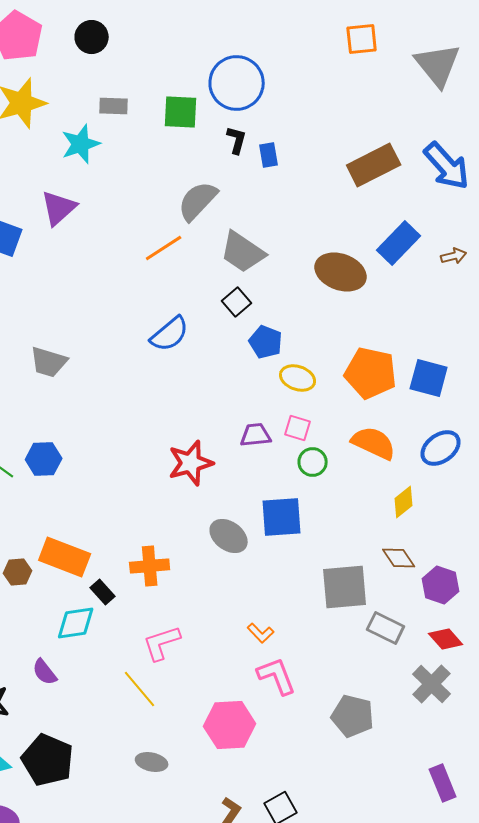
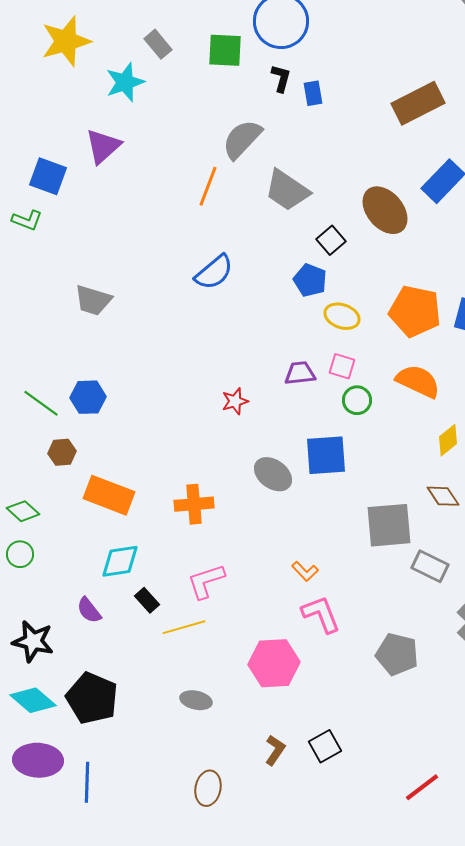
gray rectangle: (114, 106) -> (158, 44), turned 48
orange line: (164, 248) -> (208, 186), turned -36
brown ellipse: (341, 272) -> (385, 210), turned 30
black square: (237, 302) -> (331, 240), moved
red star: (191, 463) -> (235, 401), size x0.6
brown hexagon: (18, 572) -> (62, 452), moved
black rectangle: (103, 592) -> (147, 600), moved
yellow line: (140, 689) -> (184, 627), turned -66

